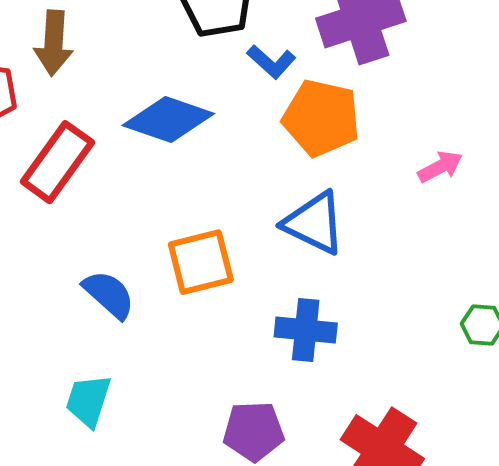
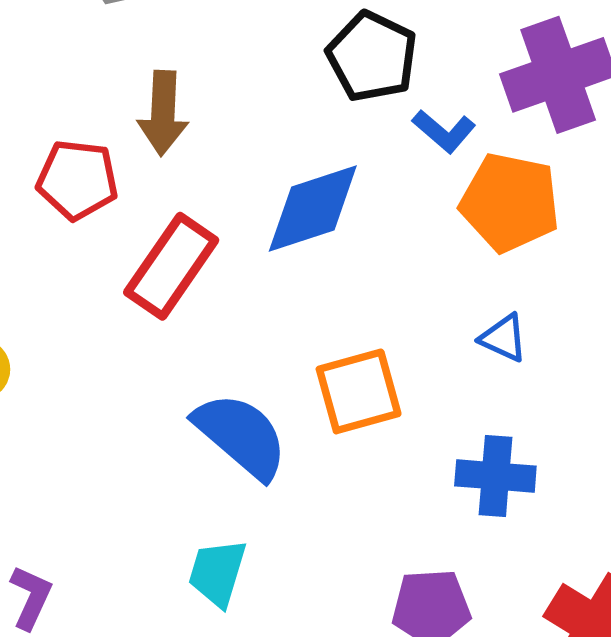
blue diamond: (168, 119) -> (313, 209), turned -36
blue triangle: (314, 223) -> (504, 338), size x0.6
blue semicircle: (109, 294) -> (241, 436), size x1.4

